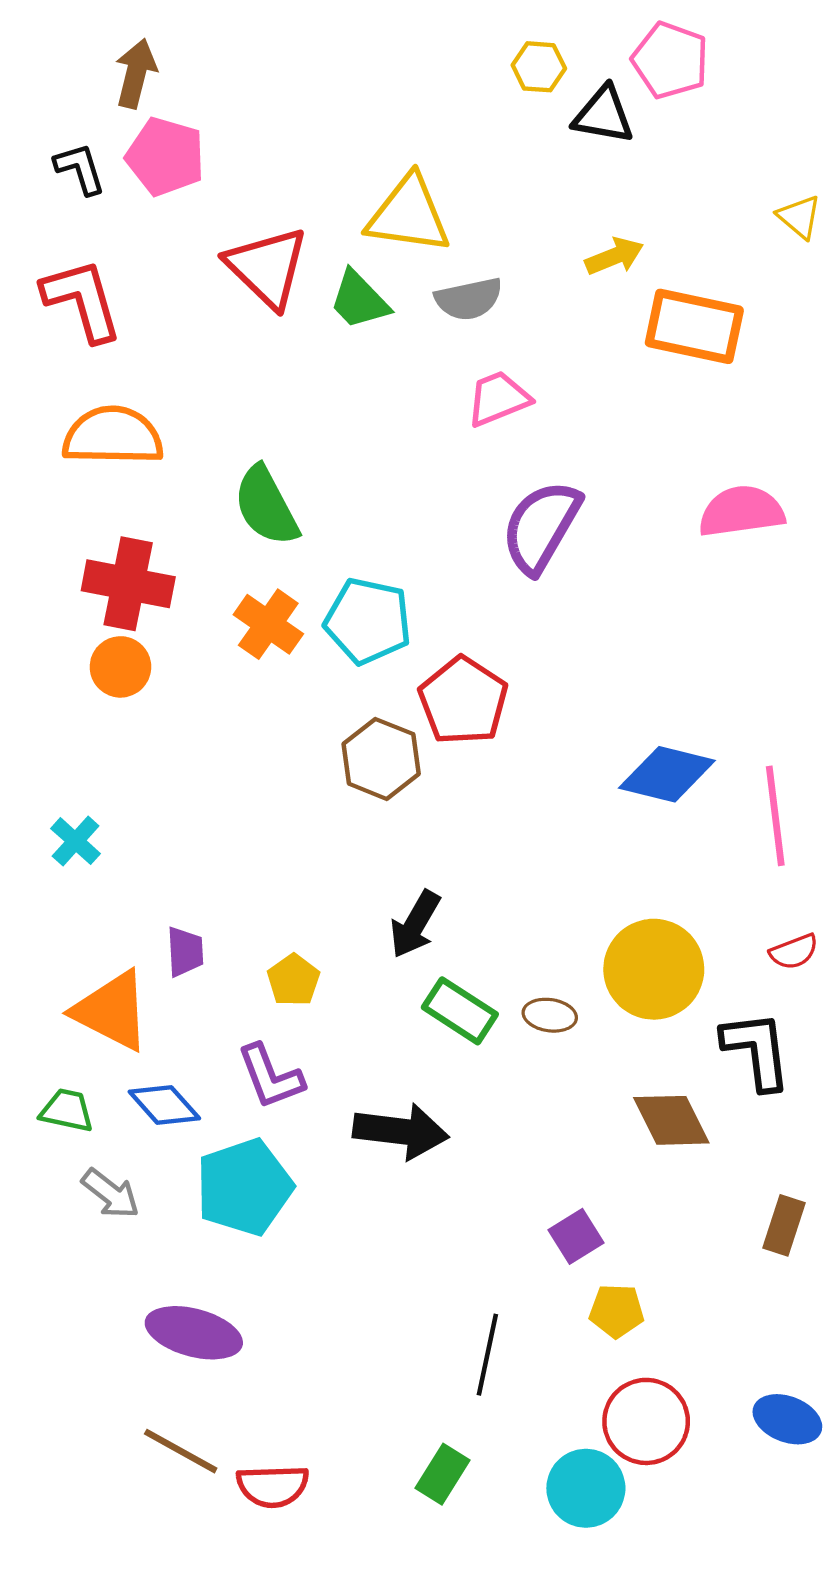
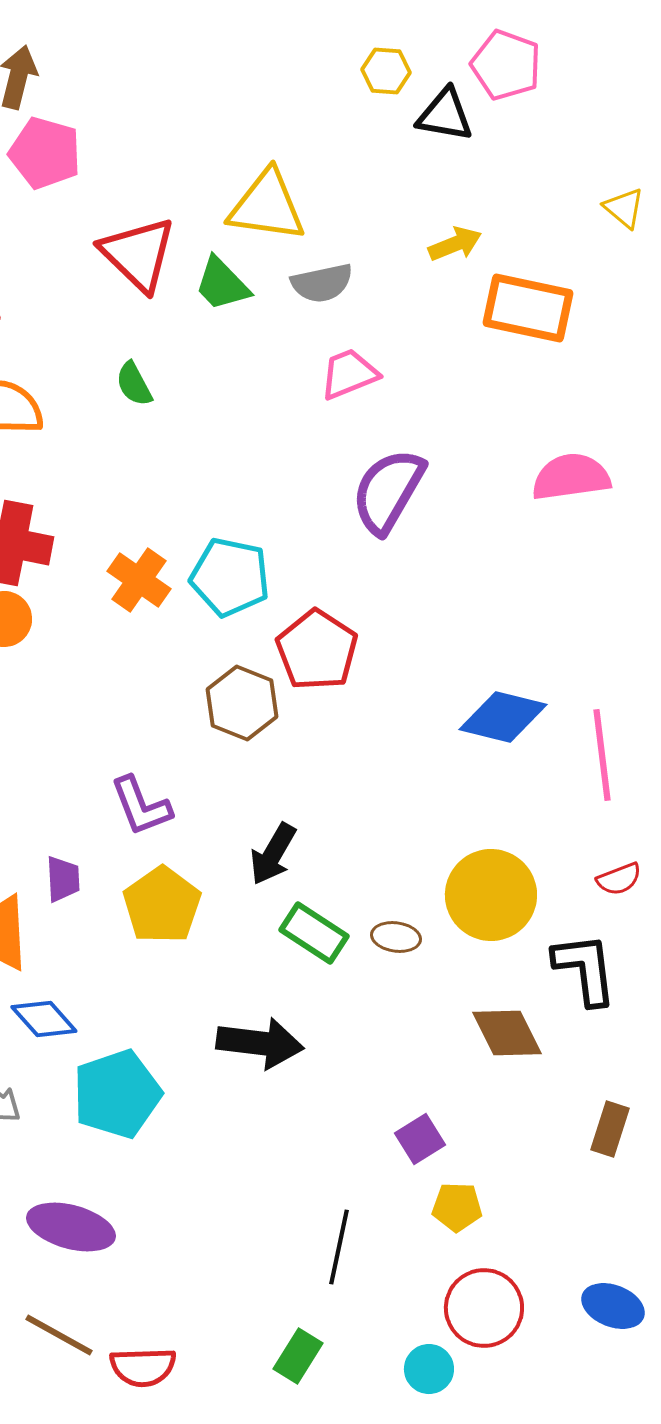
green semicircle: (266, 506) -> (134, 384), moved, size x0.6
yellow pentagon: (293, 980) -> (162, 905), size x1.6
purple L-shape: (270, 1076) -> (141, 806), moved
cyan circle: (586, 1488) -> (429, 1369), size x0.7

